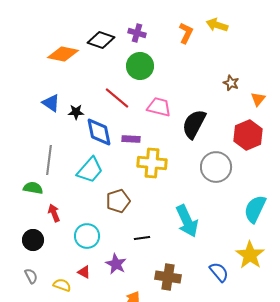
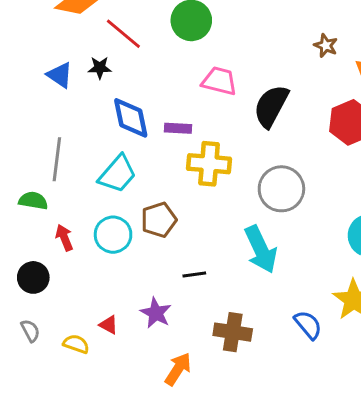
red line: (117, 98) -> (123, 34), moved
black star: (76, 112) -> (100, 68), moved
gray circle: (216, 167) -> (281, 189), moved
cyan circle: (87, 236) -> (113, 235), moved

